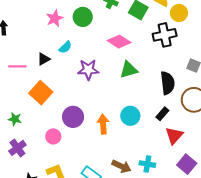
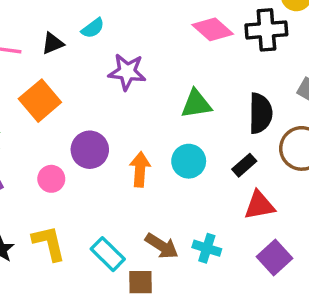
pink diamond: (119, 42) -> (213, 29), moved
green triangle: (129, 70) -> (196, 104), moved
red triangle: (174, 136) -> (259, 205), turned 30

